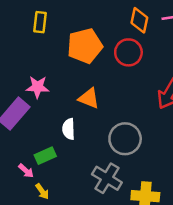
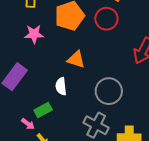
pink star: (38, 87) -> (34, 34), moved

